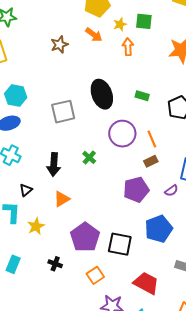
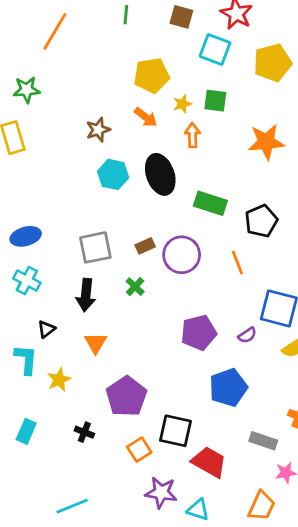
black ellipse: (102, 94) -> (160, 174), moved
cyan hexagon: (16, 96) -> (113, 174), moved
green rectangle: (142, 96) -> (210, 203), size x1.6
gray square: (63, 112) -> (95, 247), moved
orange line: (152, 139) -> (237, 263), moved
brown rectangle: (151, 161) -> (145, 246), moved
orange triangle: (62, 199) -> (96, 343), turned -30
black square: (120, 244) -> (175, 431), moved

